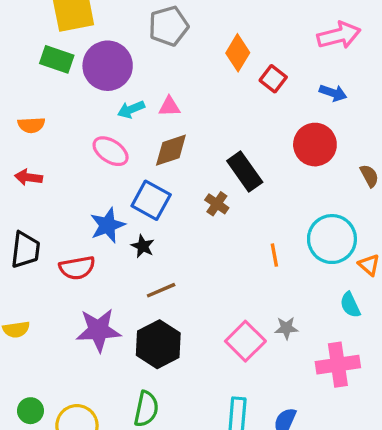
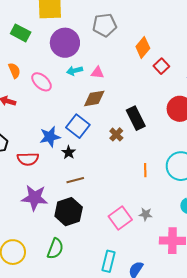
green rectangle: (57, 59) -> (21, 33), moved
orange semicircle: (31, 125) -> (14, 71), turned -119
pink ellipse: (111, 151) -> (42, 82), moved

